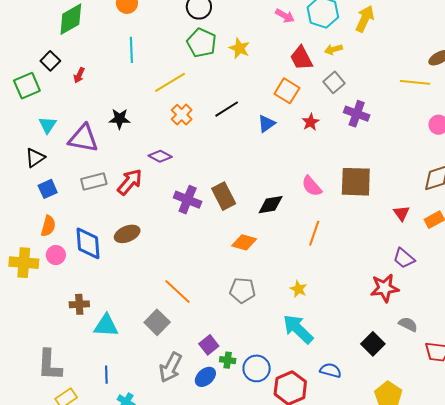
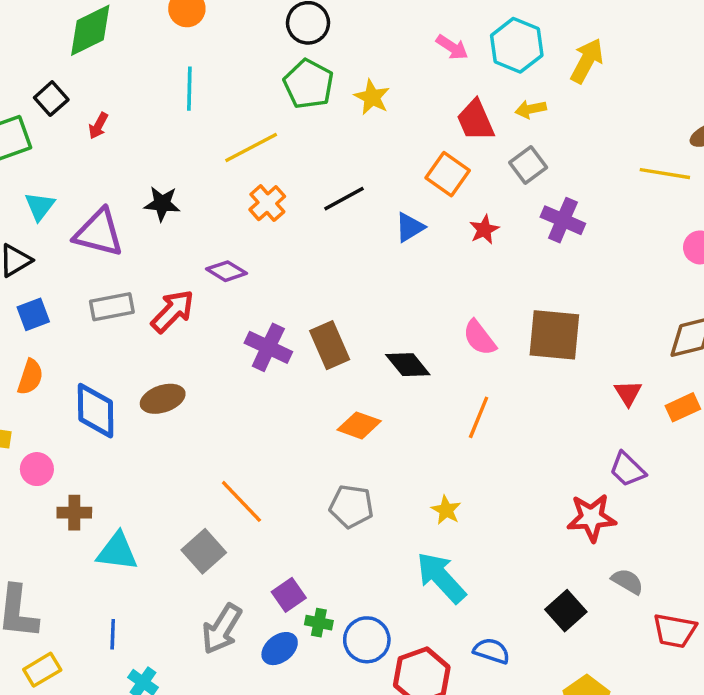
black diamond: (271, 205) -> (408, 365), turned 56
pink circle: (56, 255) -> (37, 469), moved

